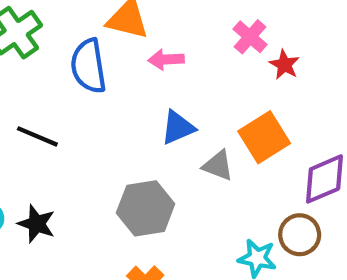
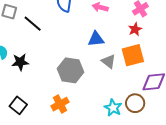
red star: (284, 65) -> (135, 29), moved
black star: (37, 224) -> (20, 62), turned 30

